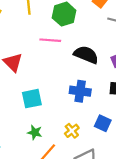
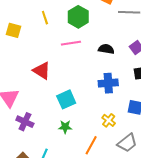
black semicircle: (86, 55) -> (106, 49), size x0.7
green star: (35, 132) -> (65, 127), moved

